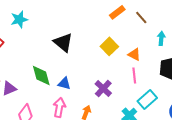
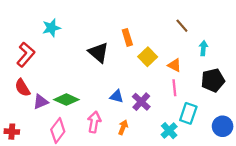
orange rectangle: (117, 12) -> (127, 37), moved, turned -70
green diamond: (41, 75) -> (66, 100), moved, turned -50
blue triangle: (64, 83) -> (117, 96), moved
cyan rectangle: (147, 99) -> (188, 113), turned -30

